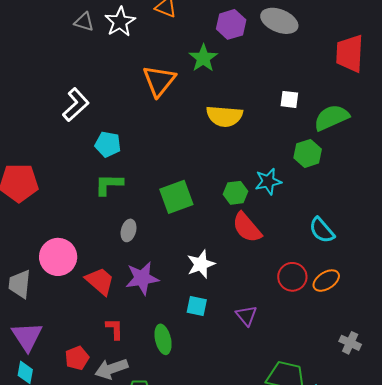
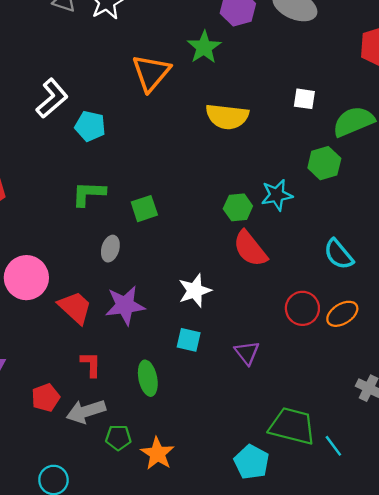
cyan pentagon: (108, 144) -> (90, 126), moved
green square: (176, 197) -> (144, 209), moved, size x0.7

